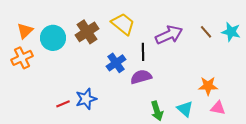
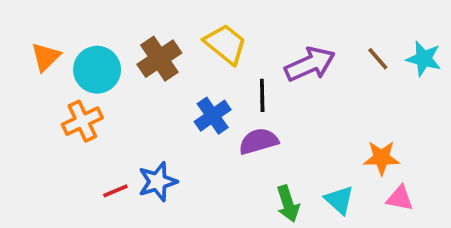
orange cross: (22, 58) -> (82, 121), moved

